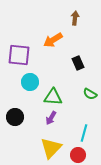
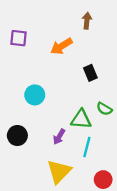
purple square: (19, 55) -> (19, 38), moved, size x0.7
green triangle: (53, 97) -> (81, 119), moved
cyan line: (84, 133) -> (87, 147), moved
red circle: (78, 155) -> (103, 180), moved

